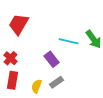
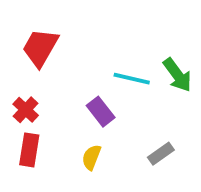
gray rectangle: (57, 82) -> (161, 154), moved
yellow semicircle: (37, 86) -> (91, 157), moved

